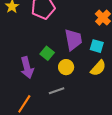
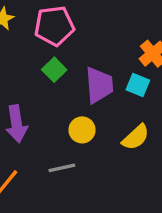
cyan square: (97, 46) -> (138, 85), moved
green square: (47, 53) -> (54, 70), moved

